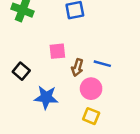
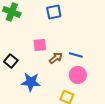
brown arrow: (77, 67) -> (56, 58), turned -144
pink circle: (91, 89) -> (78, 75), moved

